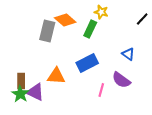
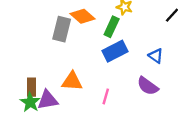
blue rectangle: (87, 63) -> (115, 51), moved
pink line: (101, 90) -> (106, 96), moved
purple triangle: (35, 92) -> (48, 100), turned -36

